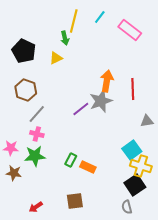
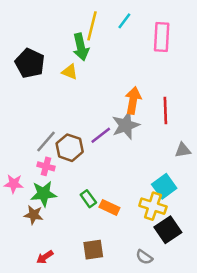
pink rectangle: (130, 30) -> (162, 37), turned 55
green arrow: (65, 38) -> (81, 47), size x1.5
yellow triangle: (56, 58) -> (70, 72), turned 48
brown hexagon: (26, 90) -> (70, 148), moved
green rectangle: (71, 160) -> (88, 199), turned -64
yellow cross: (141, 166) -> (153, 206), moved
brown star: (14, 173) -> (34, 215), moved
gray semicircle: (127, 207) -> (144, 257), moved, turned -40

